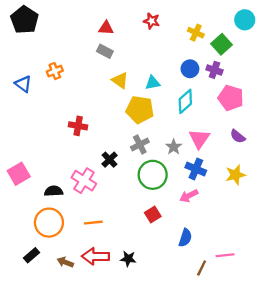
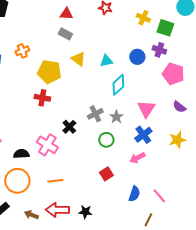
green square: (221, 44) -> (165, 28), turned -30
blue circle: (190, 69) -> (137, 57), moved
cyan diamond: (185, 101) -> (118, 85), moved
yellow pentagon: (140, 110) -> (49, 72), moved
gray star: (174, 147) -> (116, 117), moved
blue cross: (196, 169) -> (143, 135), turned 30
green circle: (153, 175) -> (106, 140), size x0.6
pink line: (225, 255) -> (159, 196), moved, turned 56

